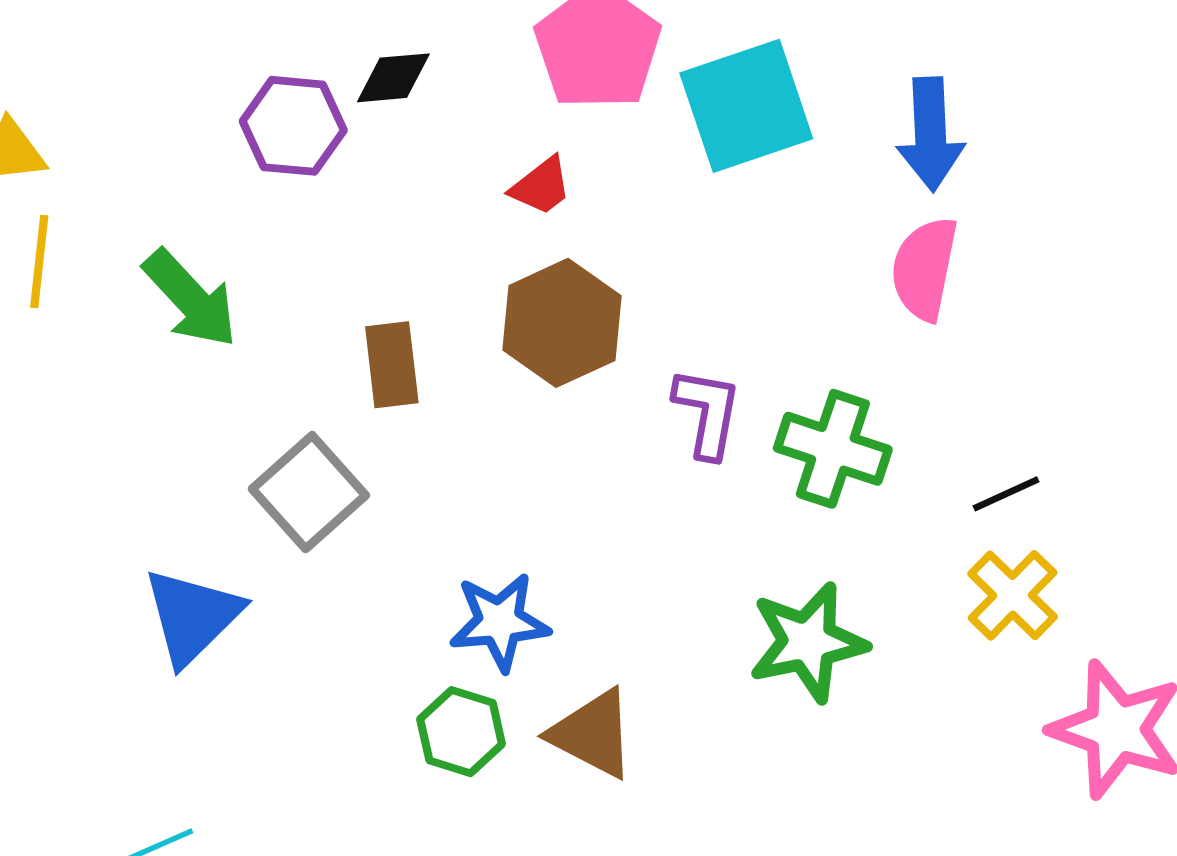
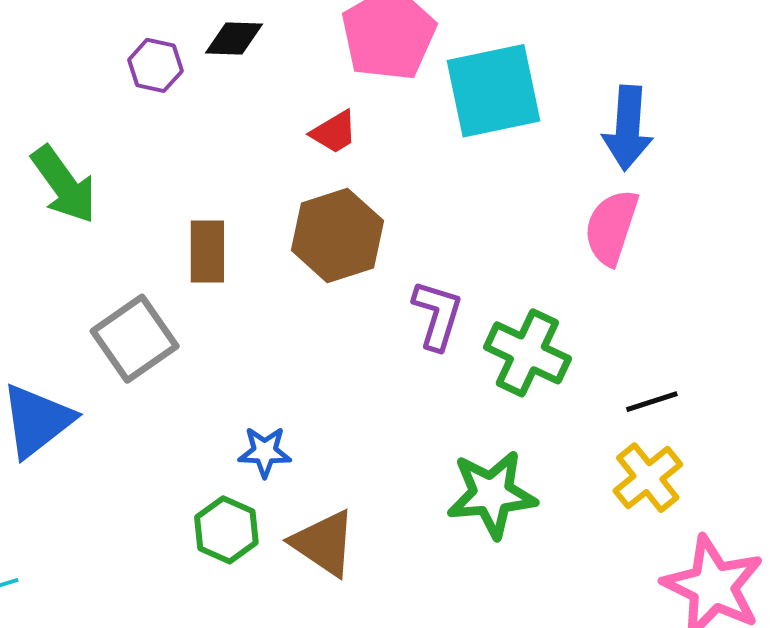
purple hexagon: (293, 126) -> (155, 65), size x0.7
blue star: (500, 622) -> (265, 452), size x0.7

